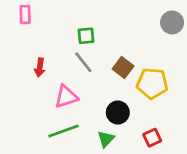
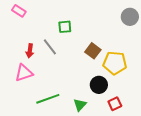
pink rectangle: (25, 15) -> (19, 11), turned -56
gray line: (83, 62) -> (50, 47), moved
pink triangle: (66, 97) -> (24, 73), moved
black circle: (118, 112) -> (99, 85), moved

